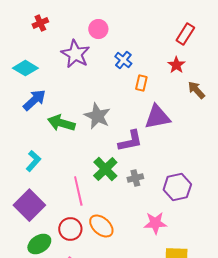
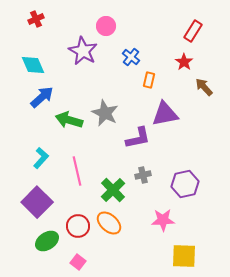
red cross: (40, 23) -> (36, 19), moved
cyan diamond: (25, 68) -> (33, 65), turned 35
green cross: (105, 169) -> (113, 190), moved
pink line: (78, 191) -> (77, 171), moved

